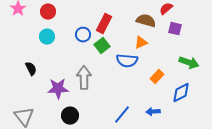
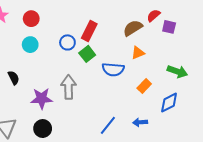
brown semicircle: (146, 21) -> (133, 28), turned -48
purple square: (175, 29) -> (169, 27), moved
orange triangle: (141, 43) -> (138, 53), moved
black circle: (70, 116) -> (43, 129), moved

